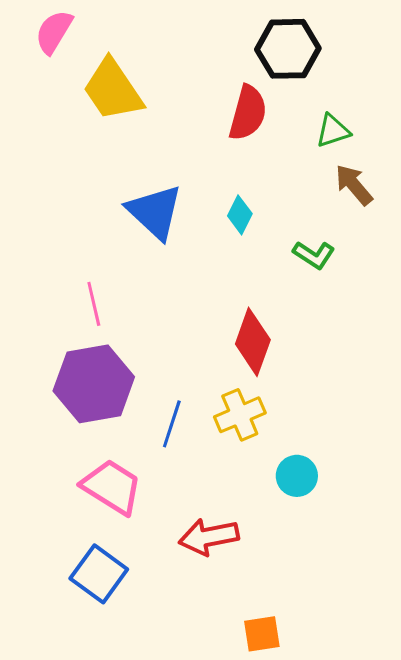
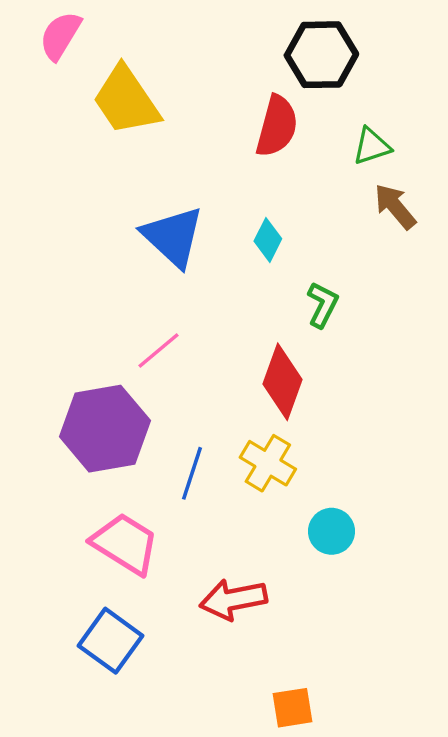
green L-shape: (314, 255) -> (323, 305), moved, turned -96
pink line: (94, 304) -> (159, 350), moved, turned 63
yellow cross: (240, 415) -> (268, 463), turned -36

